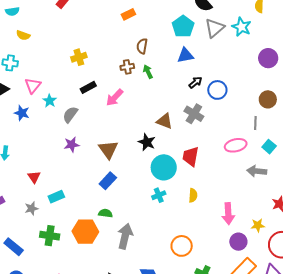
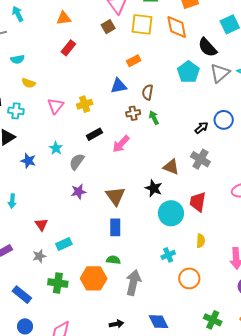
blue triangle: (185, 55) -> (119, 86), moved
pink triangle: (33, 86) -> (56, 106), moved
blue circle: (217, 90) -> (224, 120), moved
blue rectangle: (108, 181) -> (115, 227), turned -42
cyan cross: (159, 195) -> (168, 255), moved
orange circle: (182, 246) -> (189, 278), moved

